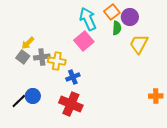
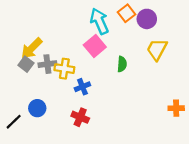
green semicircle: (117, 28) -> (122, 64), moved
yellow arrow: (28, 43) -> (32, 48), size x1.5
black line: (19, 101) -> (14, 122), moved
red cross: (71, 104) -> (80, 117), size x0.7

